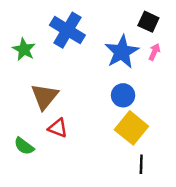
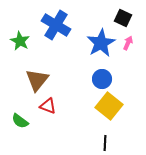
black line: (141, 164) -> (105, 143), moved

